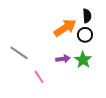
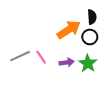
gray line: (19, 53) -> (20, 56), turned -60
pink line: (39, 77) -> (41, 57), moved

